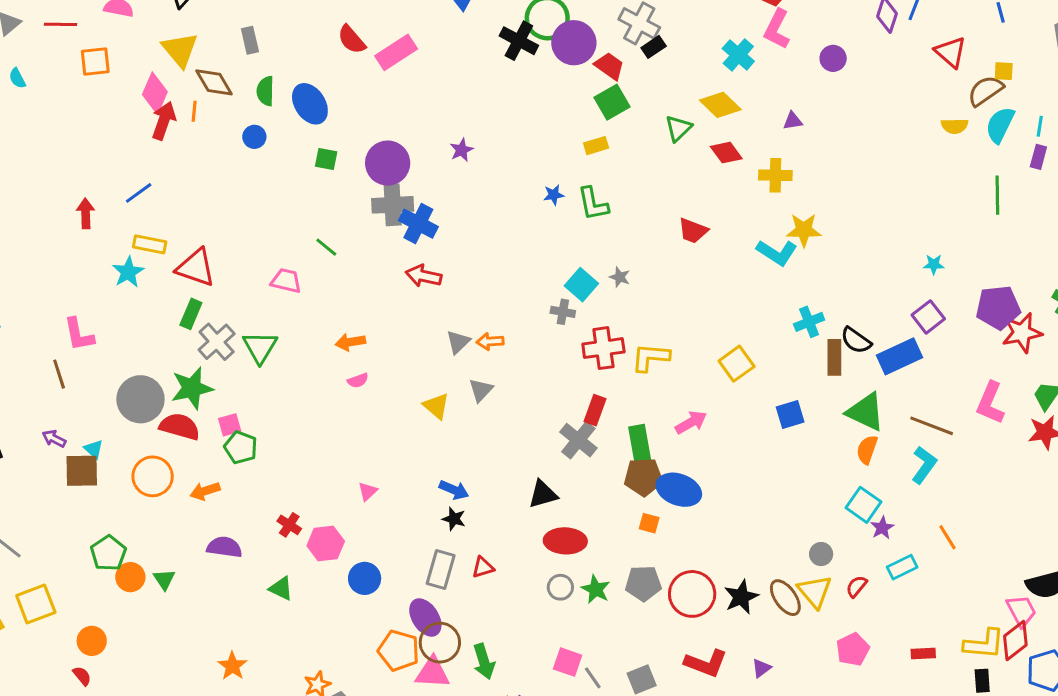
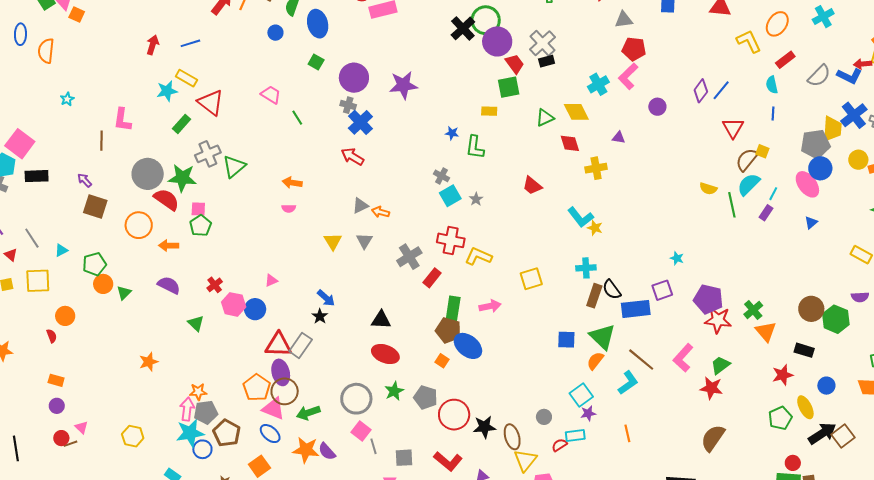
brown semicircle: (986, 91) -> (747, 160), turned -35
yellow semicircle: (955, 126) -> (708, 189), moved
purple star: (462, 150) -> (403, 85), size x1.8
yellow cross: (775, 175) -> (596, 168), turned -30
green line: (997, 195) -> (732, 205), moved, turned -30
gray cross: (393, 205) -> (348, 105), size x0.6
yellow star: (804, 230) -> (595, 228), moved, size x0.7
pink trapezoid: (286, 281) -> (271, 95), moved
gray cross: (563, 312) -> (441, 176), moved
green rectangle: (191, 314) -> (182, 124), moved
gray triangle: (481, 390) -> (364, 241), turned -30
blue square: (790, 415) -> (566, 340), moved
gray cross: (578, 440) -> (409, 257), moved
cyan triangle: (94, 449) -> (61, 250), moved, turned 32
red triangle: (483, 567) -> (278, 345), moved, size x1.8
cyan rectangle: (902, 567) -> (575, 436), moved
blue circle: (365, 578) -> (255, 309), moved
gray circle: (560, 587) -> (356, 399), moved, size x1.8
yellow triangle: (815, 591) -> (525, 460), moved
green arrow: (484, 662) -> (308, 413), turned 70

